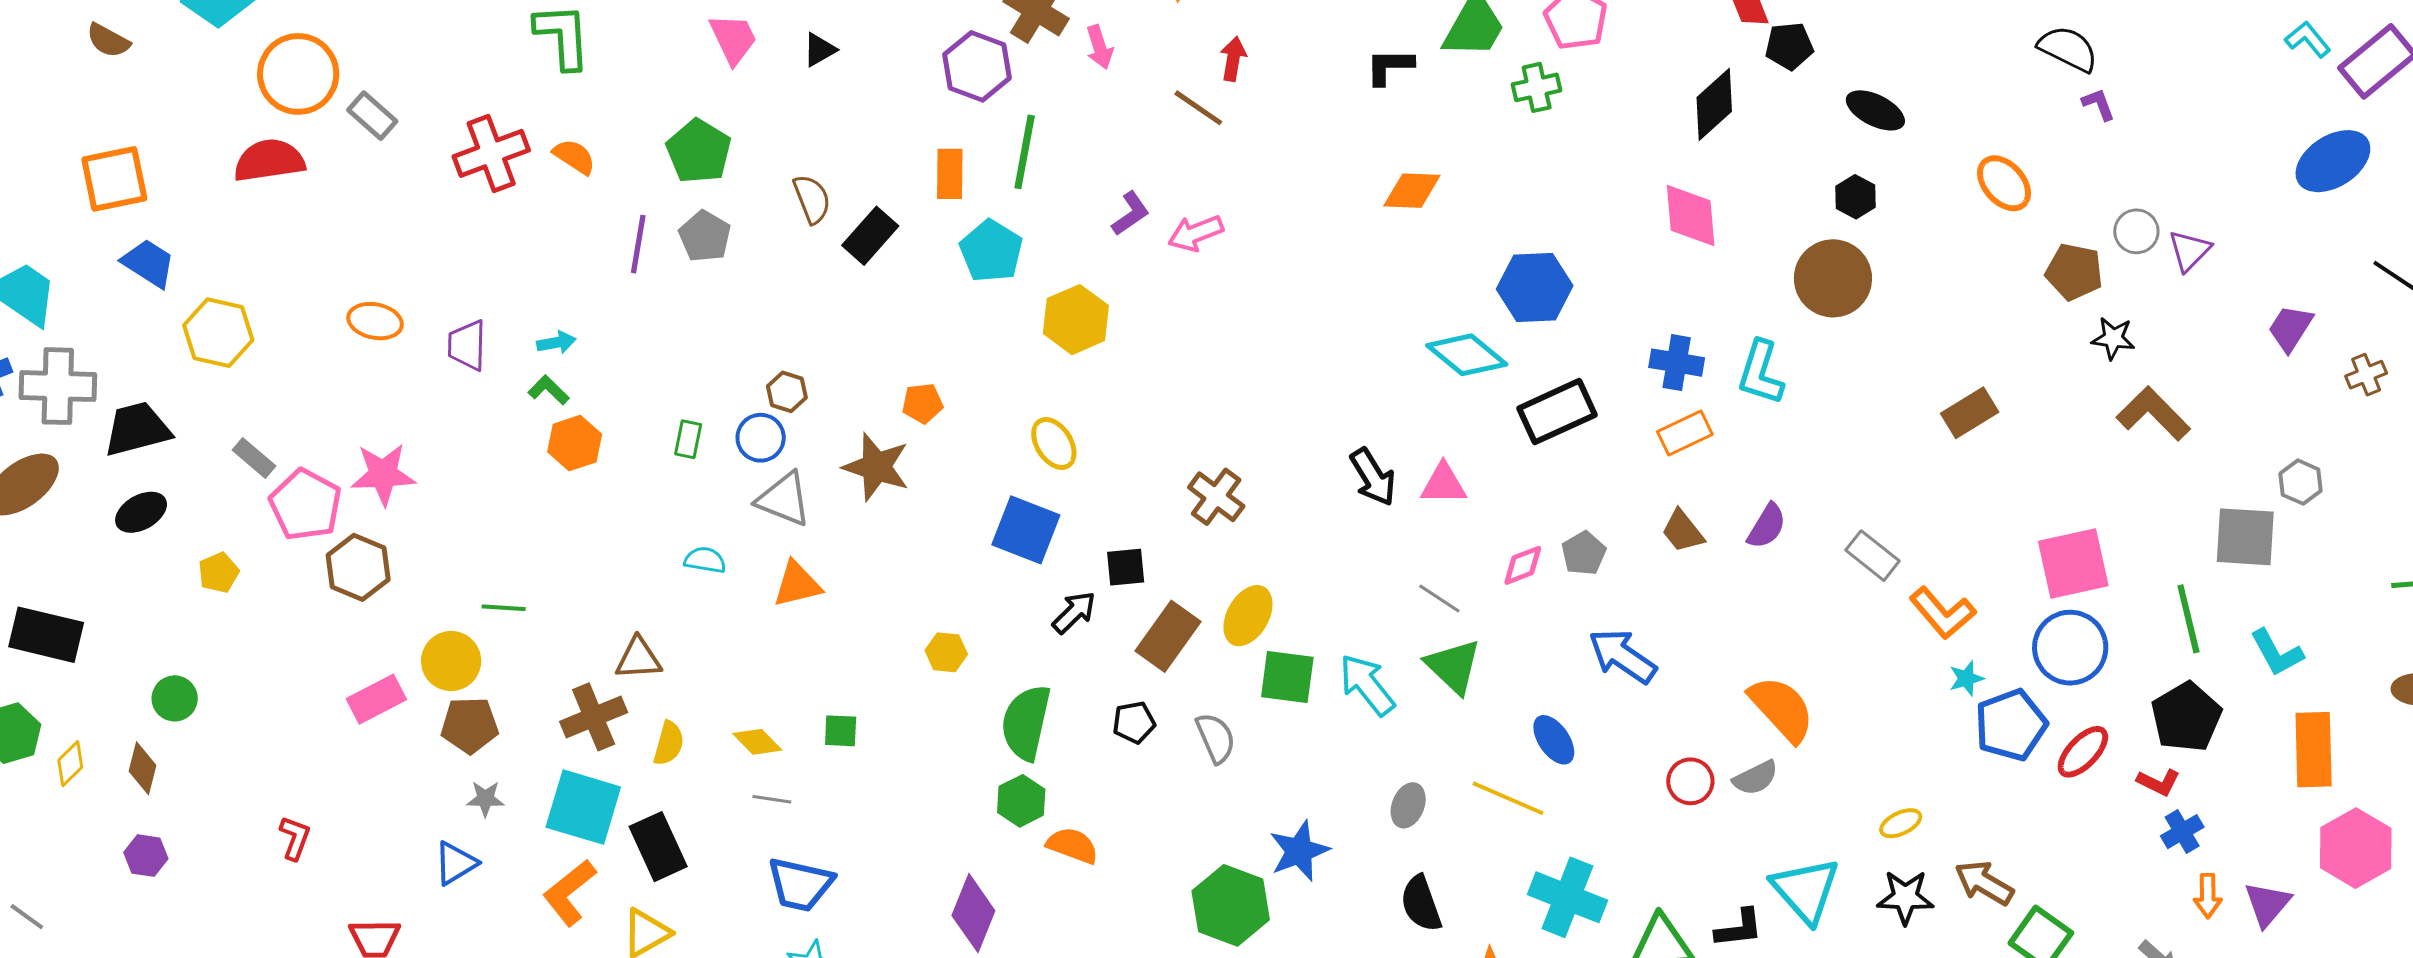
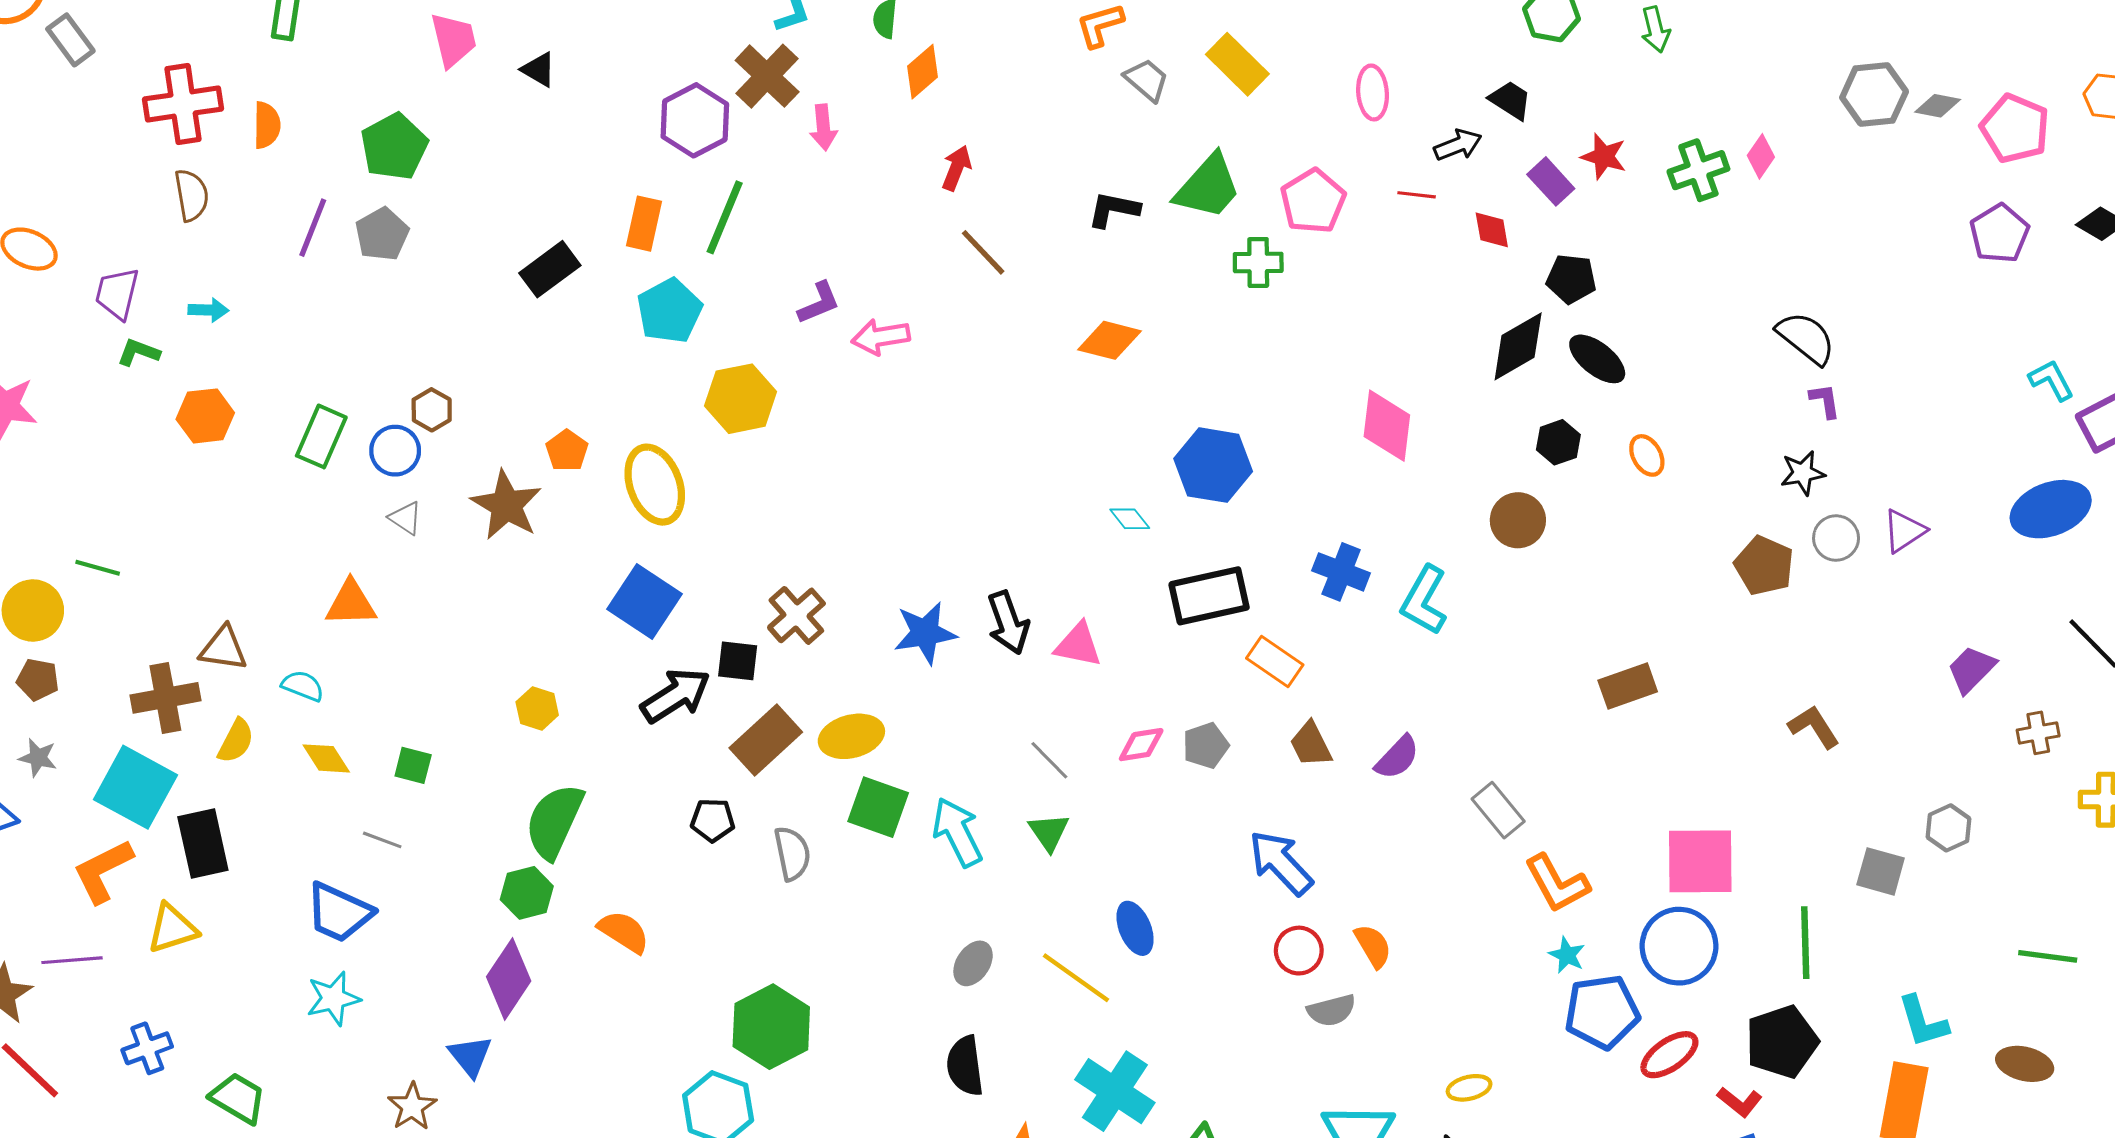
black pentagon: (1789, 46) -> (1571, 279), moved
black triangle: (819, 50) -> (539, 70), turned 48
black diamond: (1714, 104) -> (1518, 346), moved
brown line: (1198, 108) -> (983, 252), moved
orange semicircle: (574, 157) -> (267, 125), turned 45
orange ellipse: (2004, 183) -> (1647, 455), moved, size x0.7
brown semicircle: (812, 199) -> (191, 195), moved
purple triangle: (2189, 251) -> (1904, 531), moved
brown circle: (1833, 278) -> (1518, 520), size x0.7
black star: (2113, 338) -> (1803, 473), moved, turned -30
cyan diamond: (1467, 355) -> (1130, 519), size x0.5
green L-shape: (549, 390) -> (138, 352), moved, turned -36
orange pentagon: (922, 403) -> (567, 451), turned 30
brown L-shape: (2153, 414) -> (1814, 727), size x0.7
orange rectangle: (1685, 433) -> (1275, 661), moved, turned 48
green rectangle: (688, 439) -> (321, 436), size x1.5
yellow ellipse: (1054, 443) -> (655, 485), moved, size x1.4
brown cross: (1216, 497) -> (796, 615), moved
gray triangle: (784, 499) -> (405, 518), size x0.6
gray square: (2245, 537) -> (1881, 871), size x0.7
cyan semicircle: (705, 560) -> (303, 686), moved
orange triangle: (797, 584) -> (351, 603), moved
black arrow: (1074, 612) -> (676, 695), size x1.4
yellow ellipse: (1248, 616) -> (851, 736), turned 34
cyan L-shape: (2277, 653) -> (1923, 1022), moved
blue arrow: (1622, 656) -> (1281, 863), moved
green triangle: (1453, 666) -> (1049, 832), size x0.7
cyan star: (1966, 678) -> (1567, 955), turned 30
orange semicircle: (1782, 709) -> (1373, 946), size x0.6
green semicircle: (1026, 723) -> (554, 821), moved
brown pentagon: (470, 725) -> (38, 680), size x0.7
red circle: (1690, 781) -> (1299, 951), moved
gray line: (772, 799) -> (382, 840), moved
green hexagon: (1021, 801) -> (527, 893), moved
blue star: (1299, 851) -> (925, 633), moved

